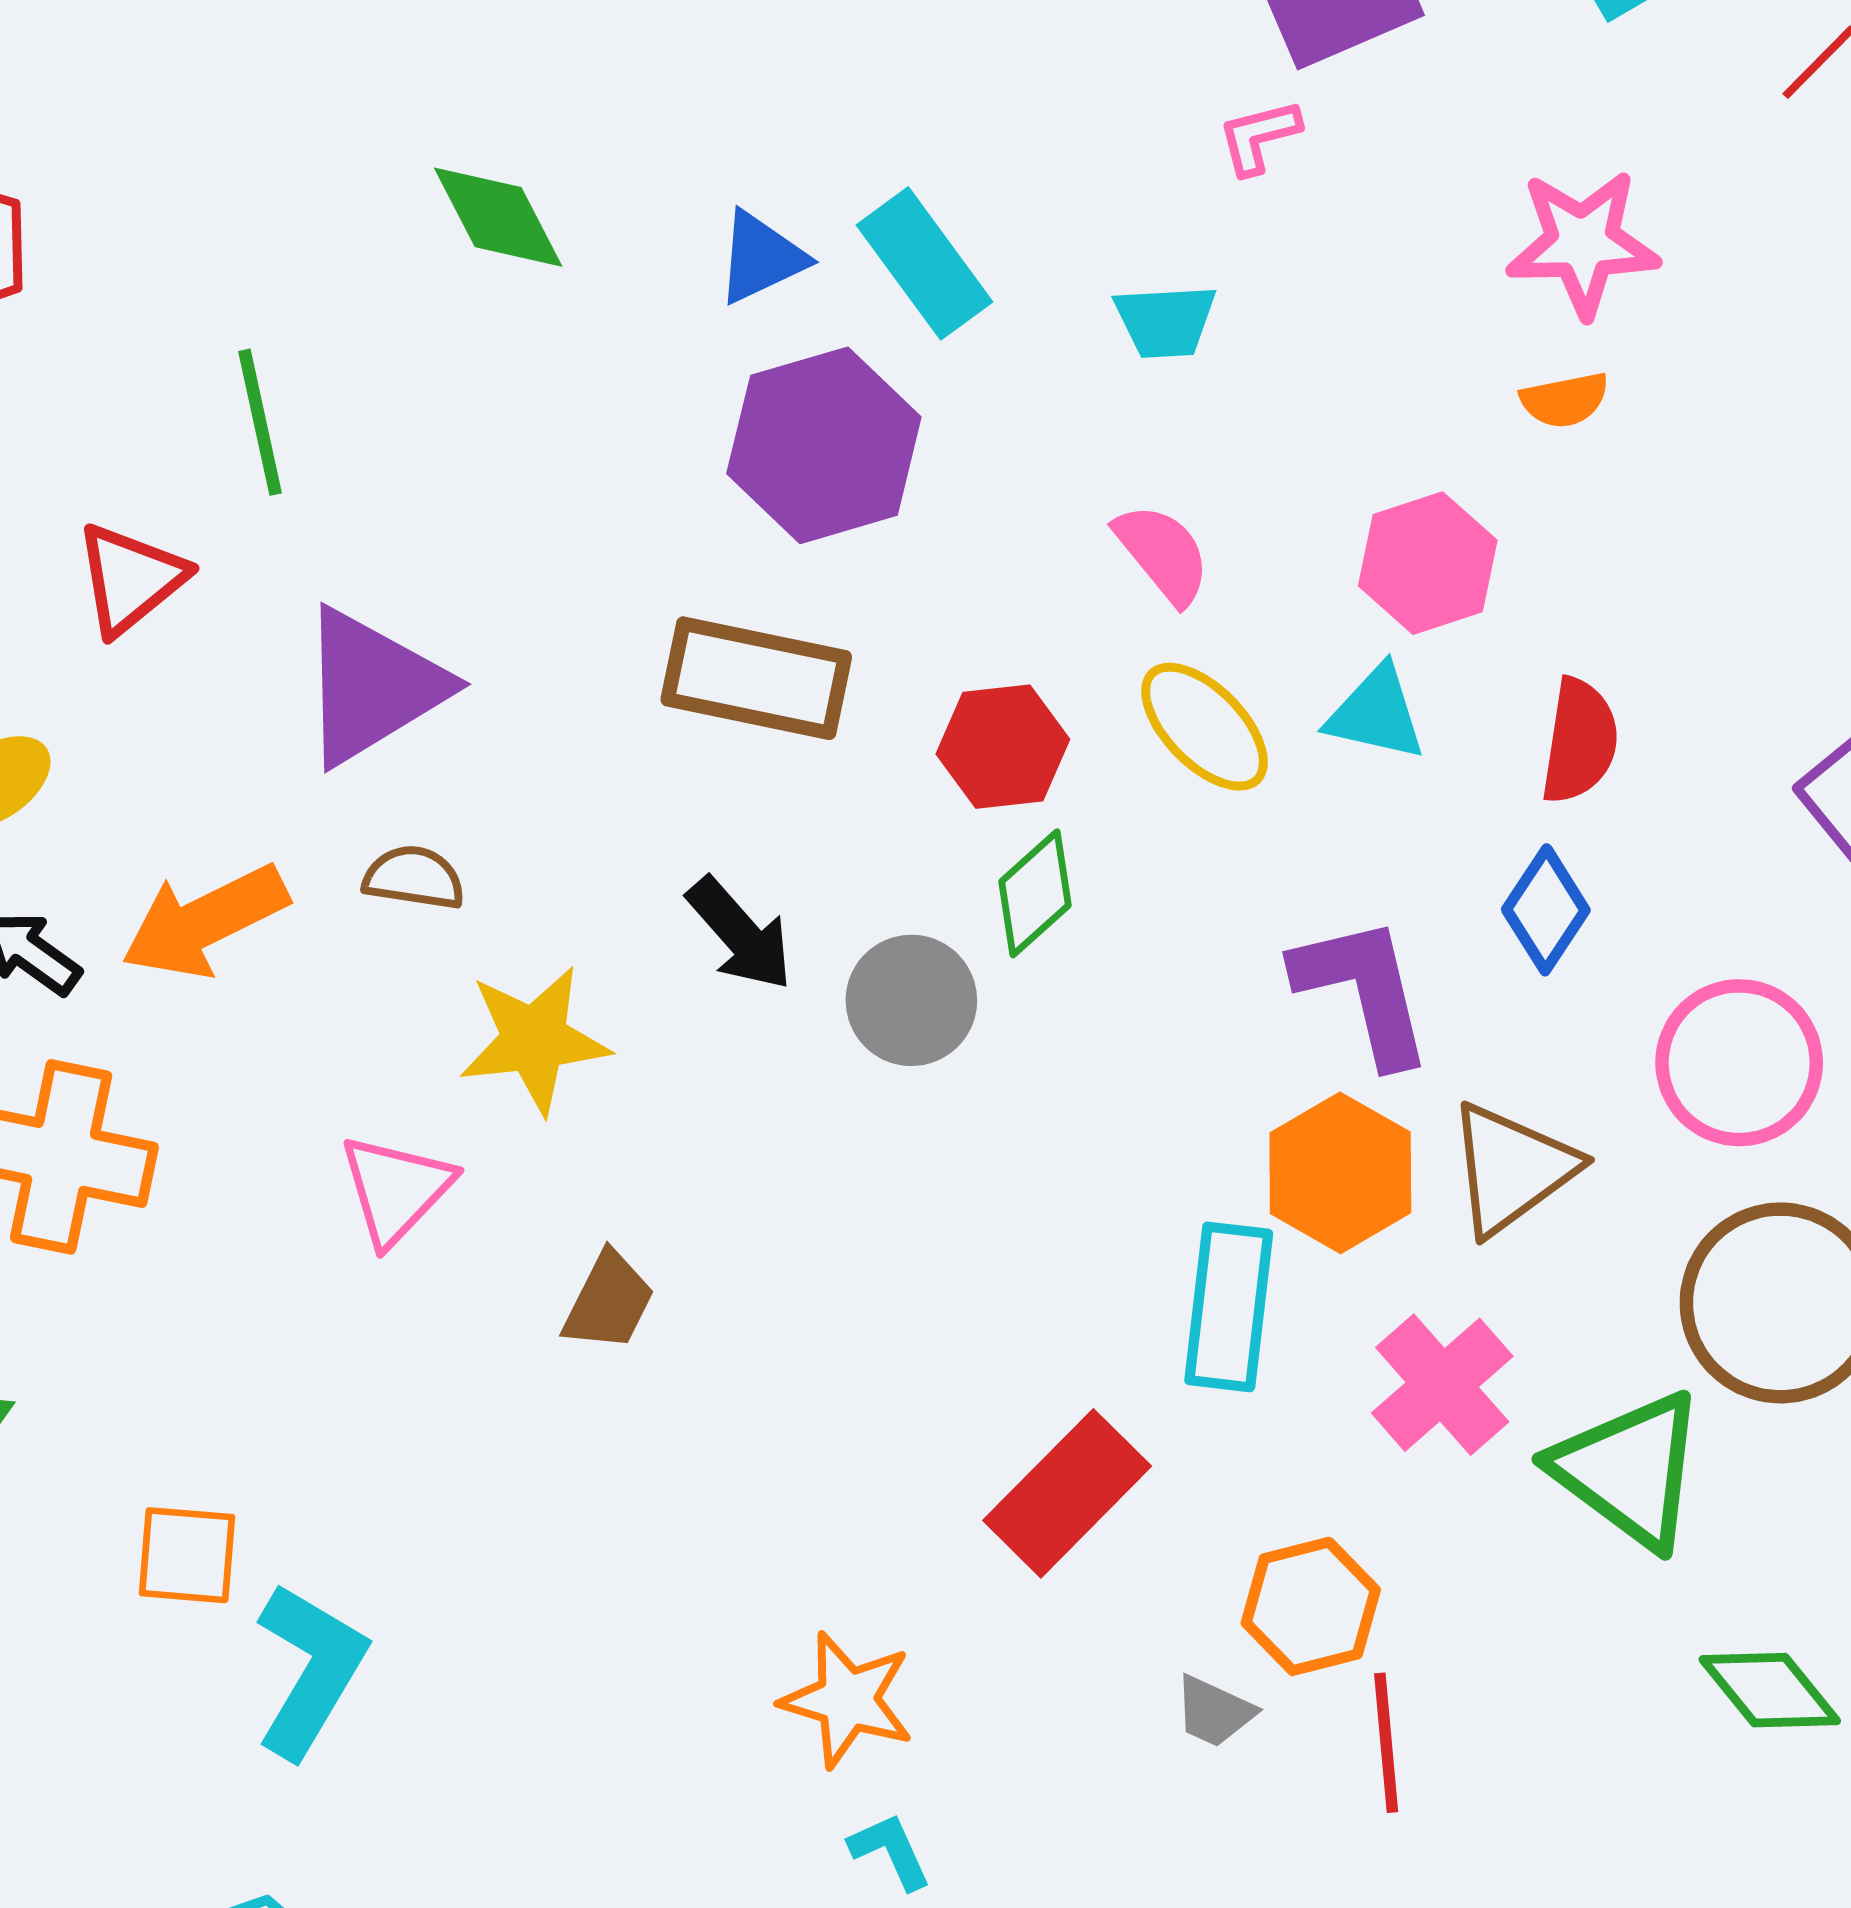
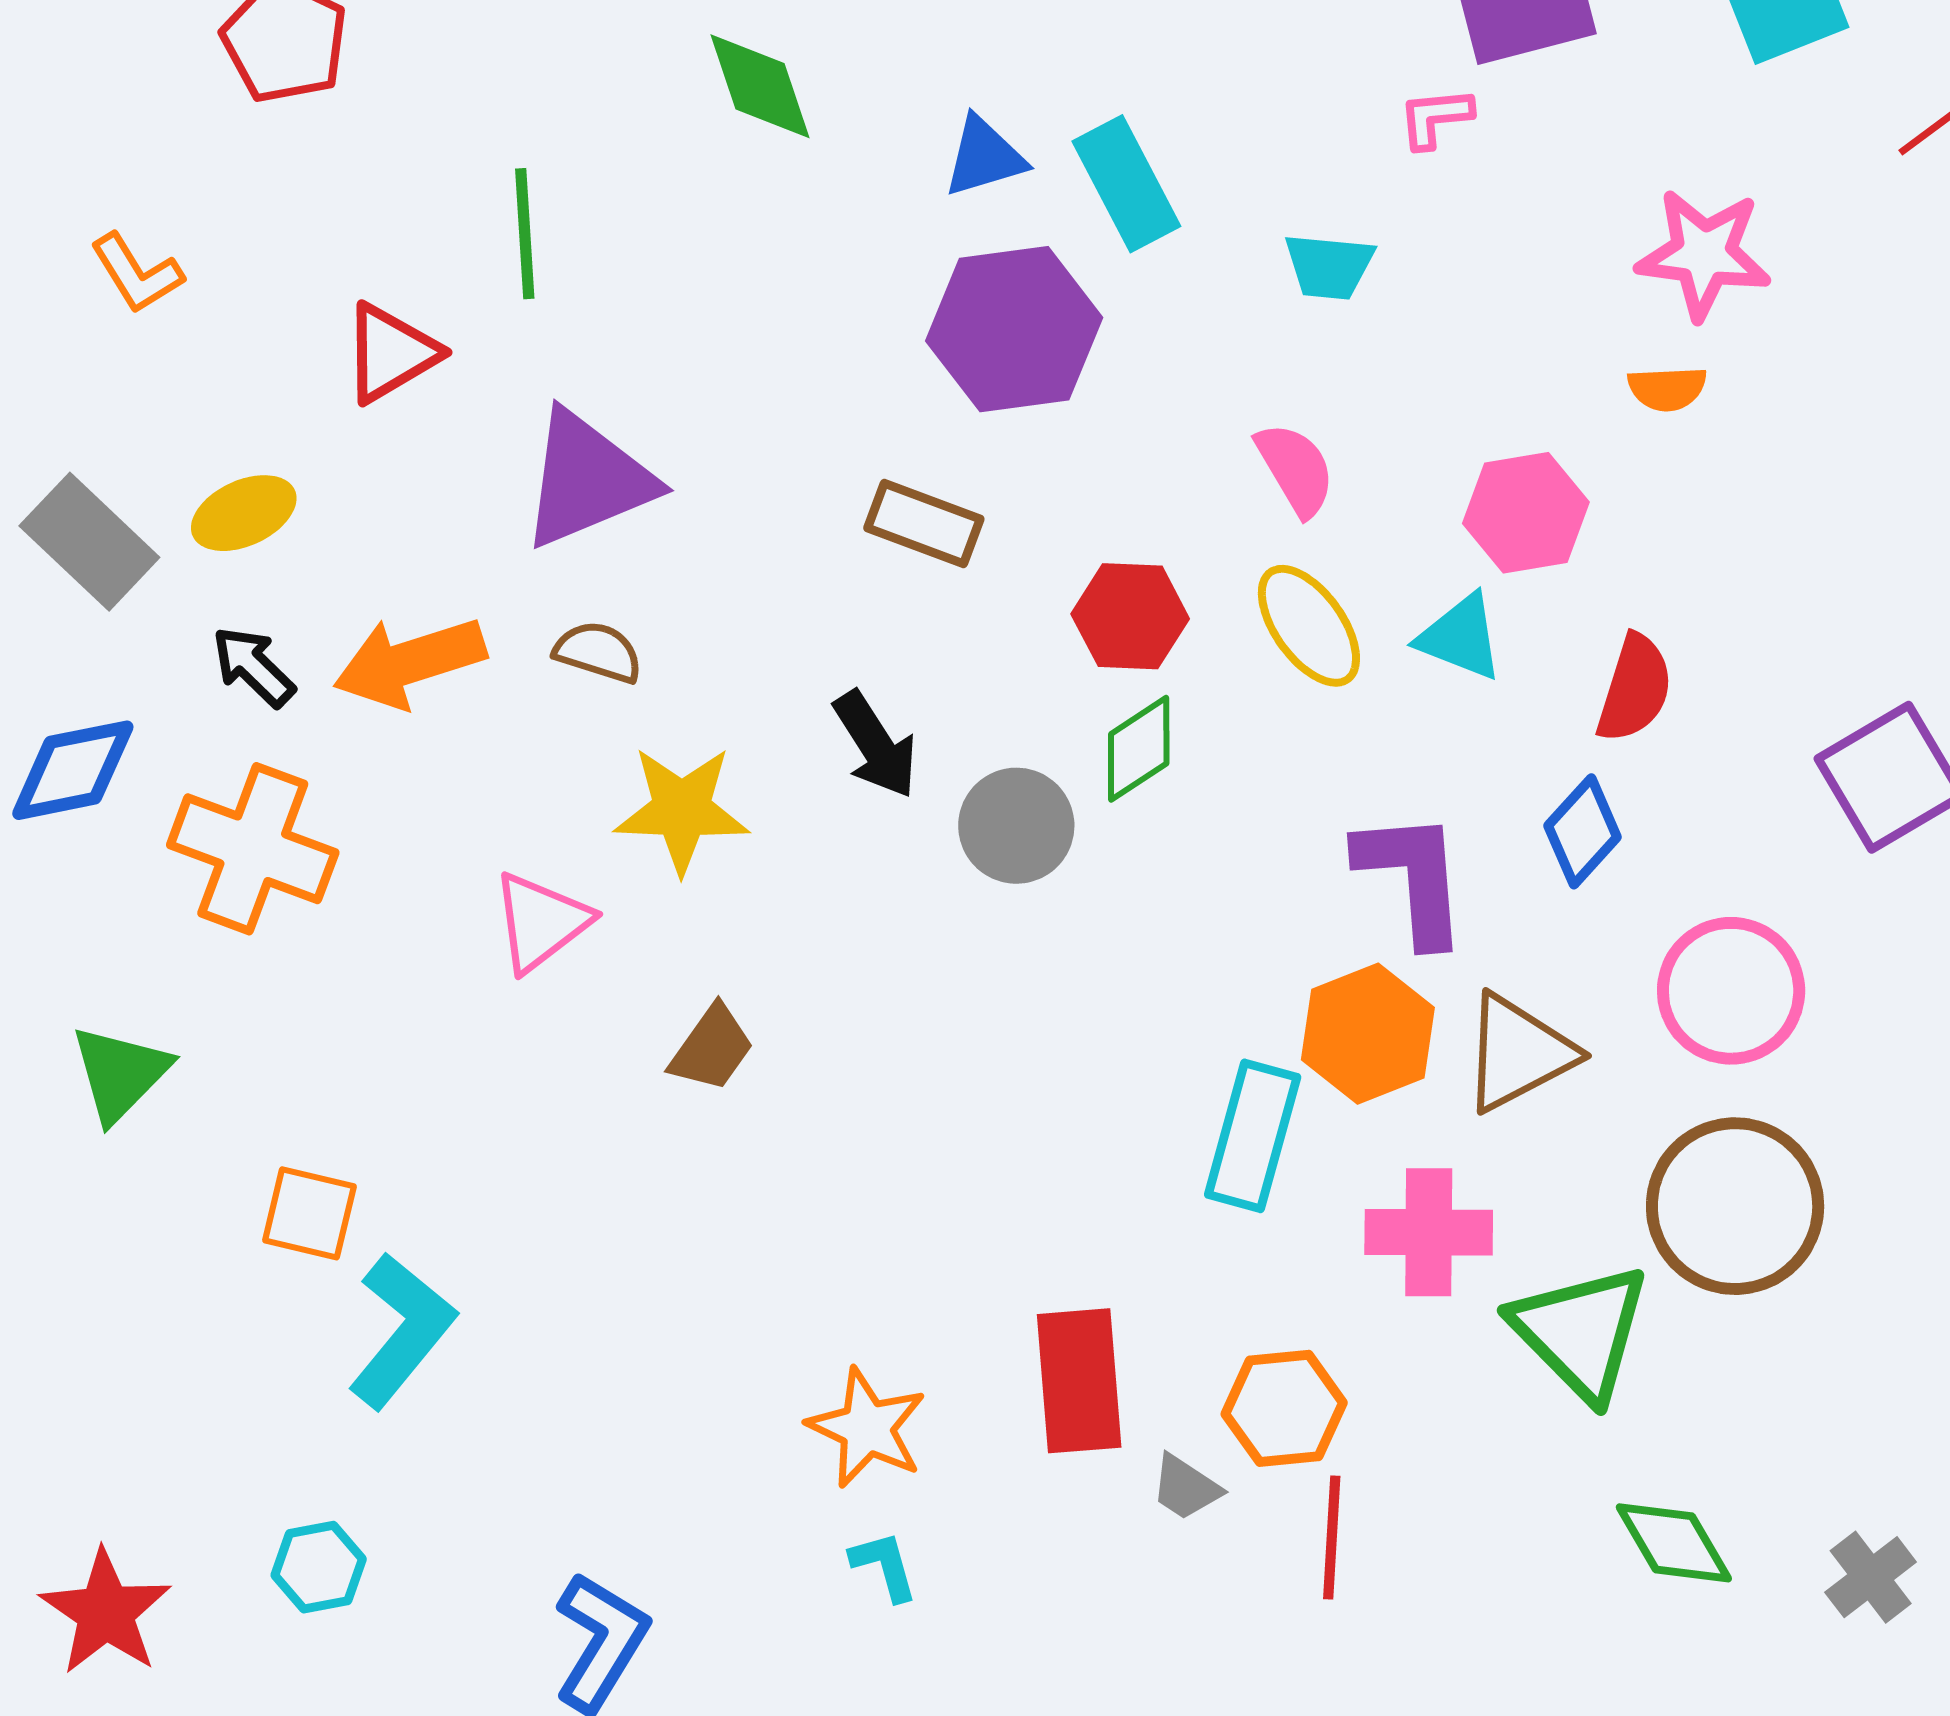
brown rectangle: (756, 678) -> (924, 524), size x0.7
pink cross: (1442, 1385) -> (1429, 1232), turned 33
red rectangle: (1067, 1493) -> (1079, 1381), moved, turned -58

